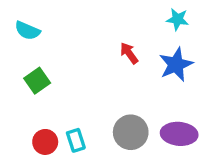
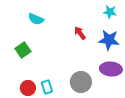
cyan semicircle: (27, 31) -> (36, 19), moved
blue star: (176, 64) -> (109, 40), turned 30
purple ellipse: (179, 134) -> (111, 69), moved

